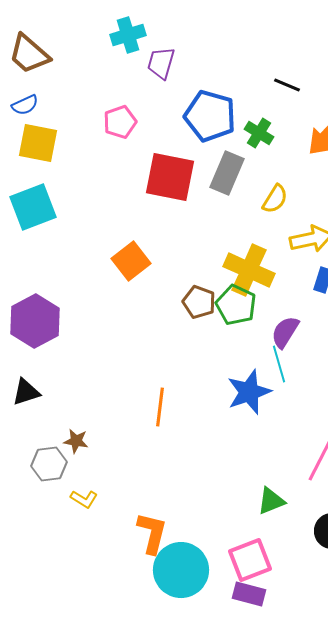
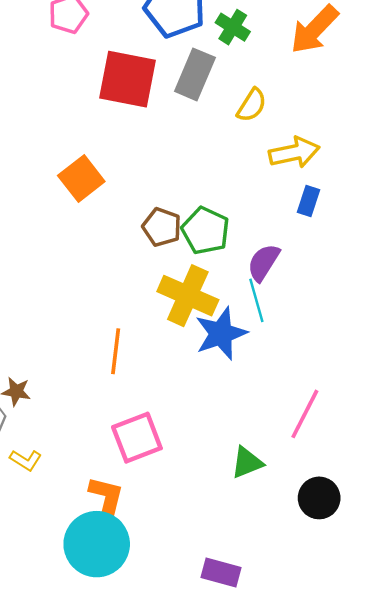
yellow cross: (249, 270) -> (188, 296), moved
pink square: (250, 560) -> (137, 438), moved
cyan circle: (181, 570) -> (97, 544), moved

